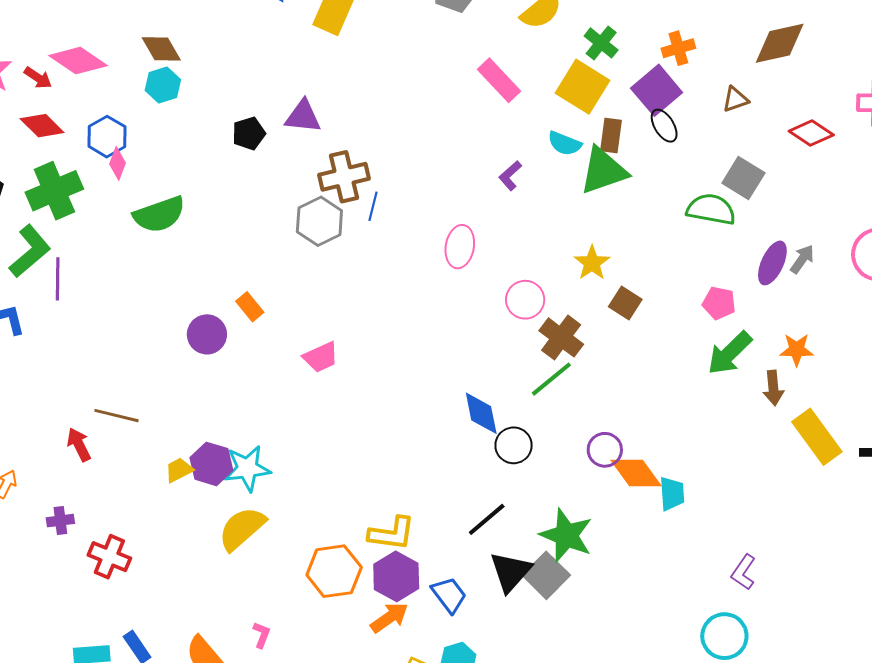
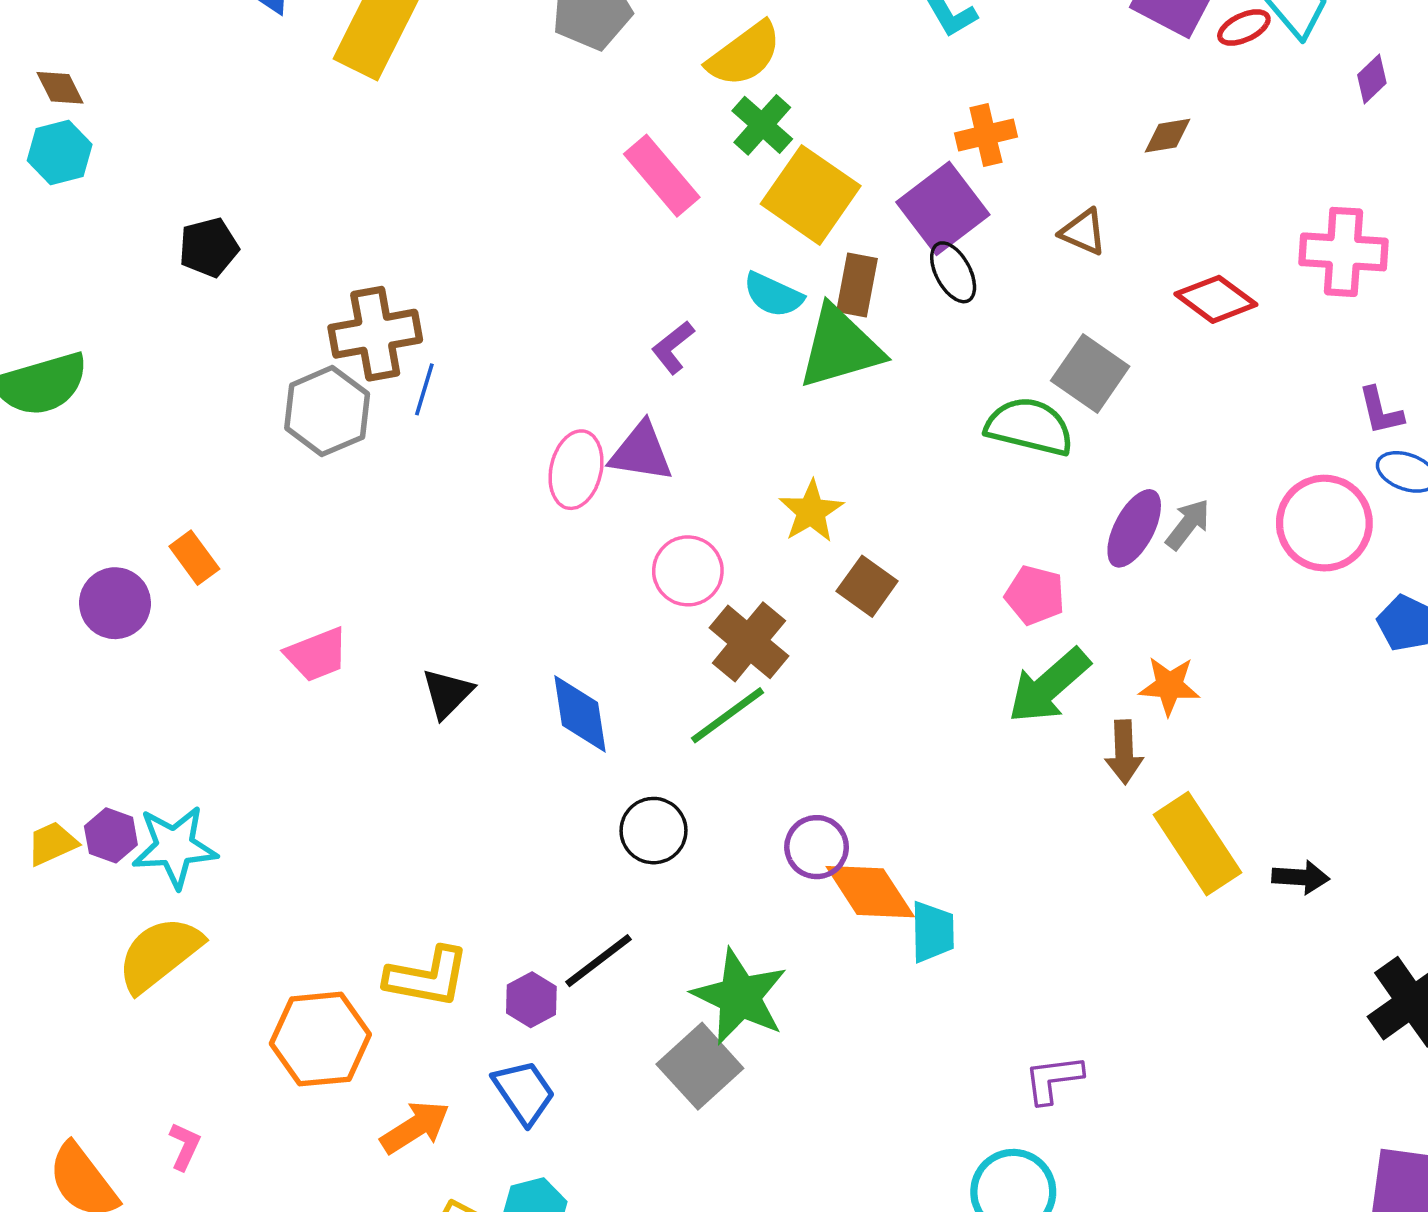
green cross: (601, 43) -> (762, 125), moved
brown diamond: (780, 43) -> (1168, 136), size x0.5
brown diamond: (161, 49) -> (60, 88), size x0.7
brown triangle: (735, 99) -> (1083, 232), turned 40
purple triangle: (303, 116) -> (641, 452), moved
blue diamond: (481, 413) -> (580, 714), moved
purple hexagon: (211, 464) -> (111, 835), size x0.7
black triangle: (511, 572) -> (447, 693), moved, size x0.7
purple L-shape: (743, 572) -> (1053, 1079), turned 45
purple hexagon: (396, 576) -> (531, 1000), moved, size x0.6

